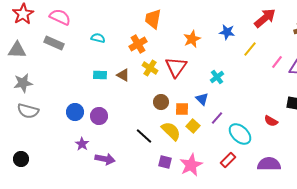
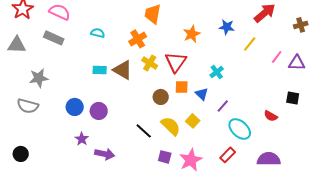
brown triangle: (123, 75) -> (123, 70), size x1.5
gray star: (23, 83) -> (39, 78), moved
orange square: (182, 109) -> (182, 87), moved
purple line: (217, 118) -> (223, 106), moved

